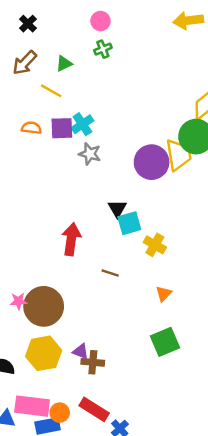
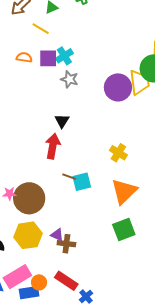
black triangle: (117, 209) -> (62, 121), moved
cyan square: (129, 223) -> (82, 182), moved
brown line: (110, 273) -> (69, 177), moved
orange triangle: (164, 294) -> (124, 191), size x2.0
pink rectangle: (32, 406) -> (17, 277), turned -40

